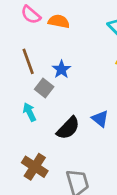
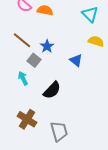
brown line: (28, 61) -> (22, 40), turned -30
blue triangle: (100, 119) -> (76, 60), moved

